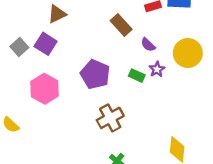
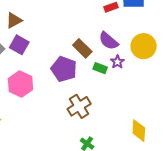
brown triangle: (57, 14) -> (14, 20), moved
brown rectangle: (121, 25) -> (82, 48), moved
purple semicircle: (148, 45) -> (109, 41), size x1.5

